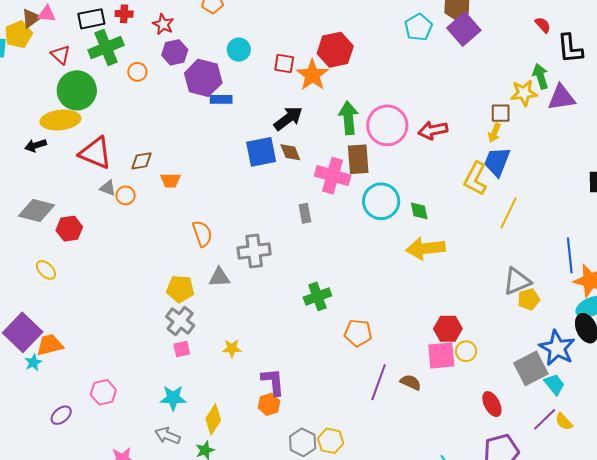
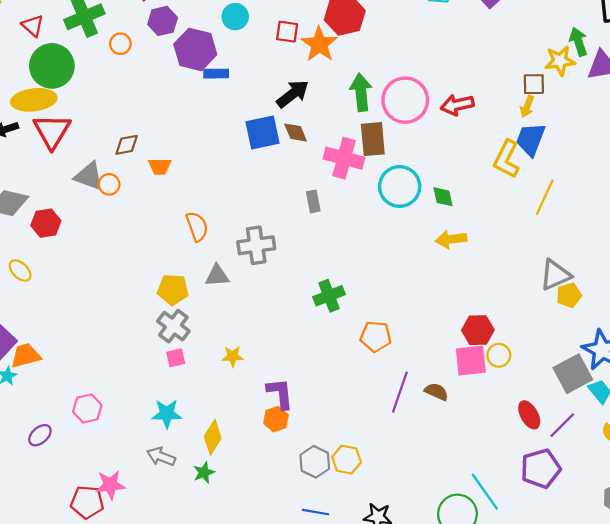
red triangle: (96, 153) -> (52, 131), moved, turned 39
gray triangle: (108, 188) -> (89, 176), size x1.6
yellow arrow: (426, 248) -> (451, 239), size x0.7
purple line: (545, 419) -> (562, 425), moved

